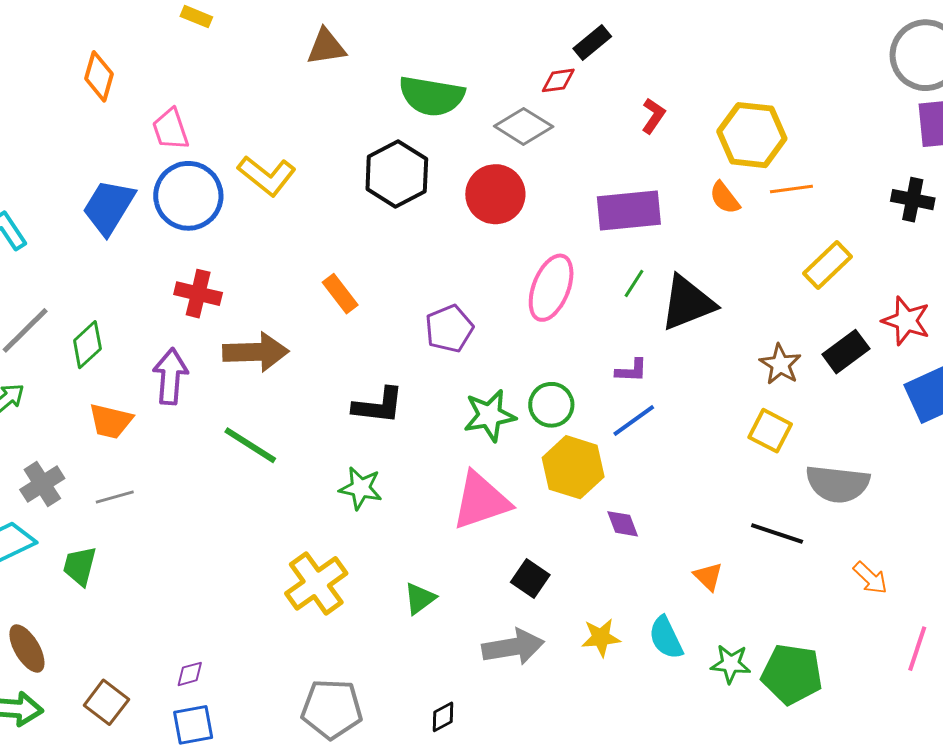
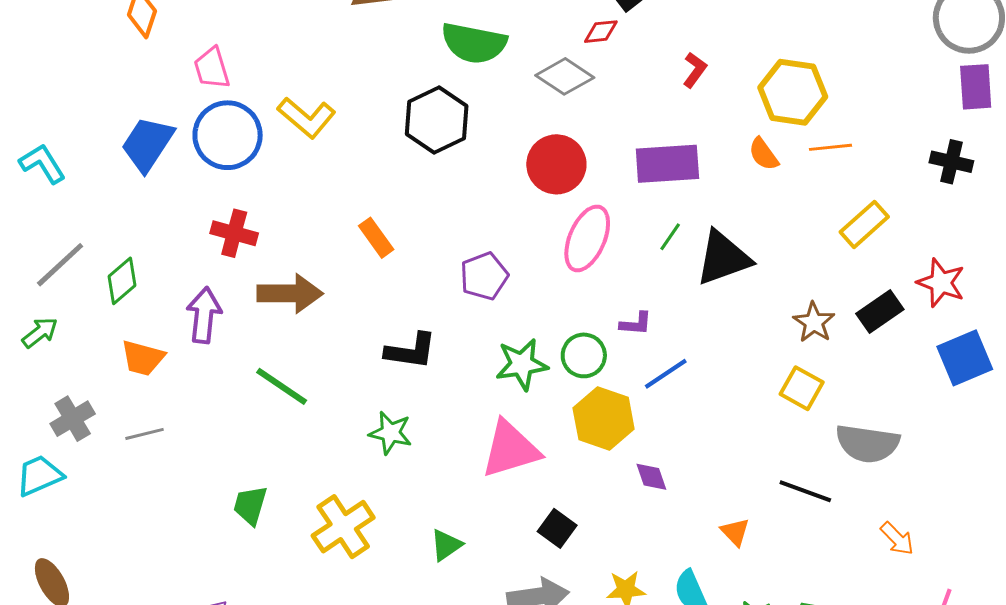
red circle: (495, 194) -> (556, 164), moved
purple L-shape: (631, 371) -> (636, 324), moved
green trapezoid: (80, 566) -> (250, 505), moved

